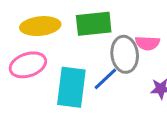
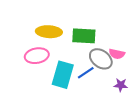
gray ellipse: (125, 54) -> (101, 59), turned -55

